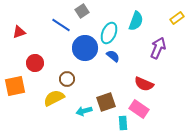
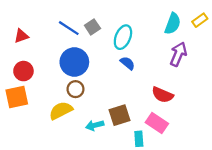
gray square: (82, 11) -> (92, 27), moved
cyan semicircle: (136, 21) -> (173, 24), moved
blue circle: (85, 48) -> (74, 62), moved
red circle: (35, 63) -> (23, 71), moved

